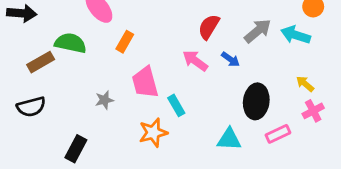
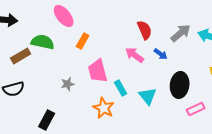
red semicircle: (209, 27) -> (145, 30), turned 126
orange star: (153, 133) -> (104, 108), turned -30
cyan triangle: (229, 139) -> (148, 96), moved, turned 48

